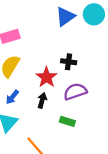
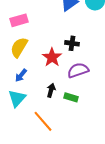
black arrow: (42, 100) -> (51, 90), moved

